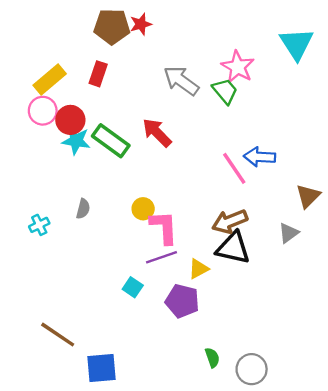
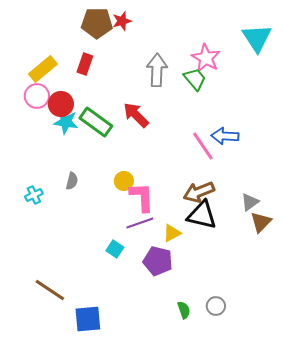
gray arrow: (181, 81) -> (157, 70), turned 56
brown triangle: (308, 196) -> (261, 222), moved
gray circle: (252, 369) -> (216, 306), moved, size x0.7

